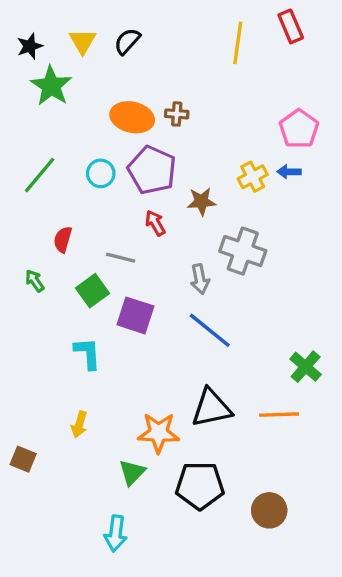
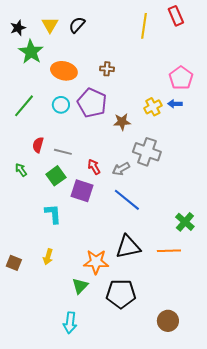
orange ellipse: (132, 117) -> (64, 71), moved
red arrow: (155, 223) -> (94, 167), moved
gray line: (121, 258) -> (63, 152), moved
gray arrow: (200, 279) -> (121, 169), turned 72
brown square: (23, 459) -> (14, 263), moved
brown circle: (269, 510) -> (168, 321), moved

